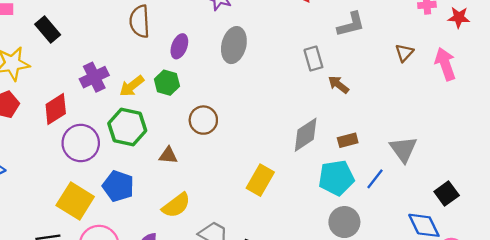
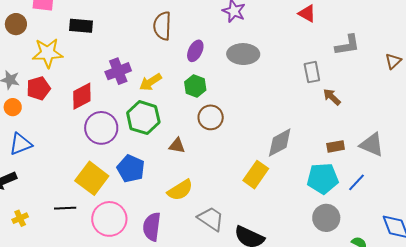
black rectangle: (48, 29) -> (81, 26), turned -50
gray ellipse: (234, 45) -> (243, 54), turned 72
brown triangle: (404, 53) -> (393, 61), moved
green hexagon: (167, 83) -> (195, 86), moved
gray diamond: (306, 135) -> (280, 143), moved
gray triangle: (403, 149) -> (372, 145), moved, turned -36

